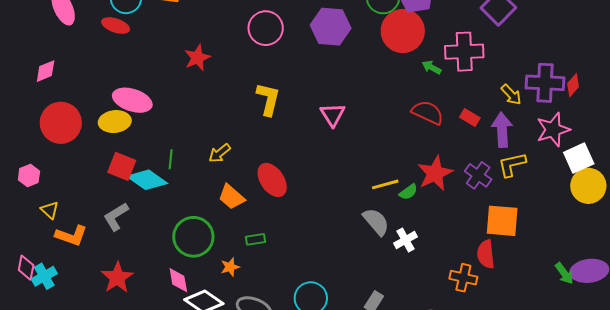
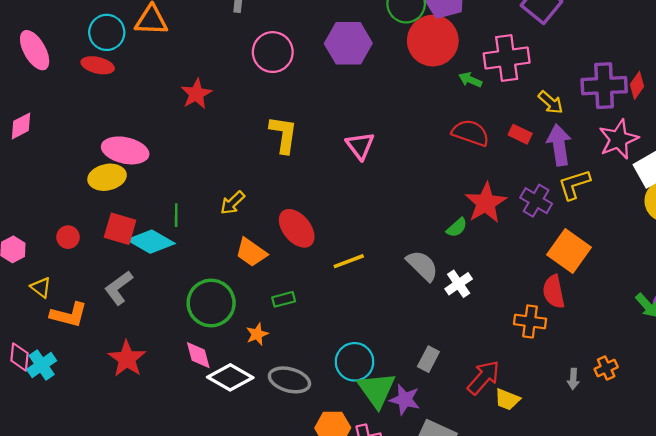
yellow arrow: (511, 95) -> (551, 102), moved
red circle: (61, 123) -> (68, 237), moved, size x0.5
yellow line: (385, 184) -> (349, 261), moved
orange square: (502, 221) -> (569, 251), turned 36

